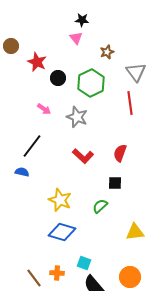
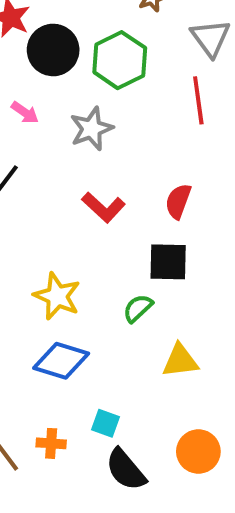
black circle: (58, 78) -> (53, 50), size x1.6
gray star: (77, 117) -> (91, 129), turned 30
black square: (115, 183) -> (168, 262), size x1.5
yellow triangle: (135, 232) -> (180, 361), moved

